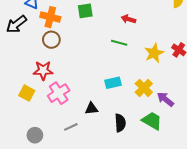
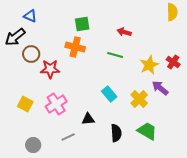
orange cross: (50, 17) -> (75, 47), moved
brown circle: (51, 40) -> (31, 54), moved
red star: (43, 70) -> (50, 69), moved
cyan rectangle: (113, 83) -> (109, 94), turned 63
purple arrow: (165, 99) -> (160, 88), moved

